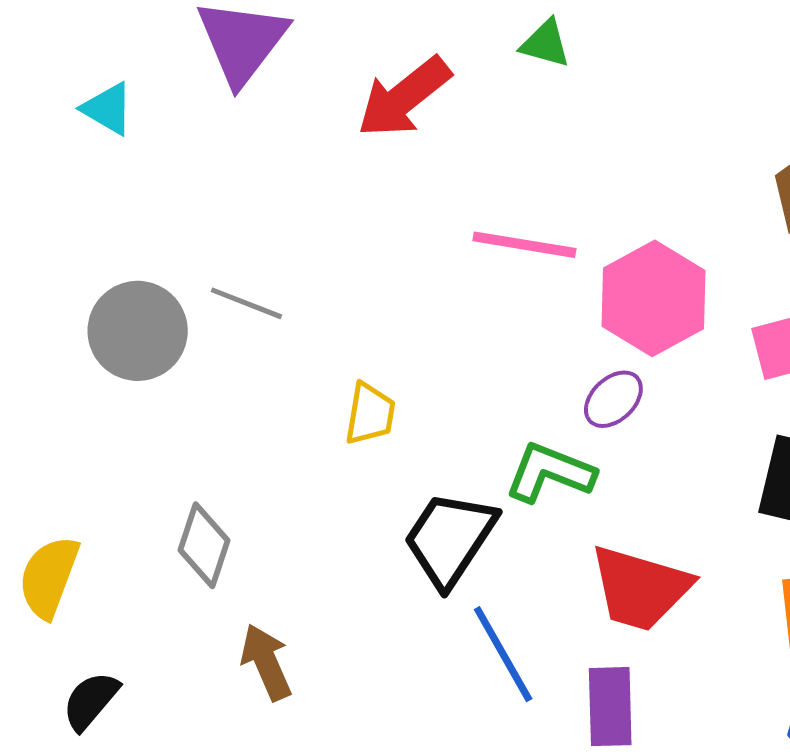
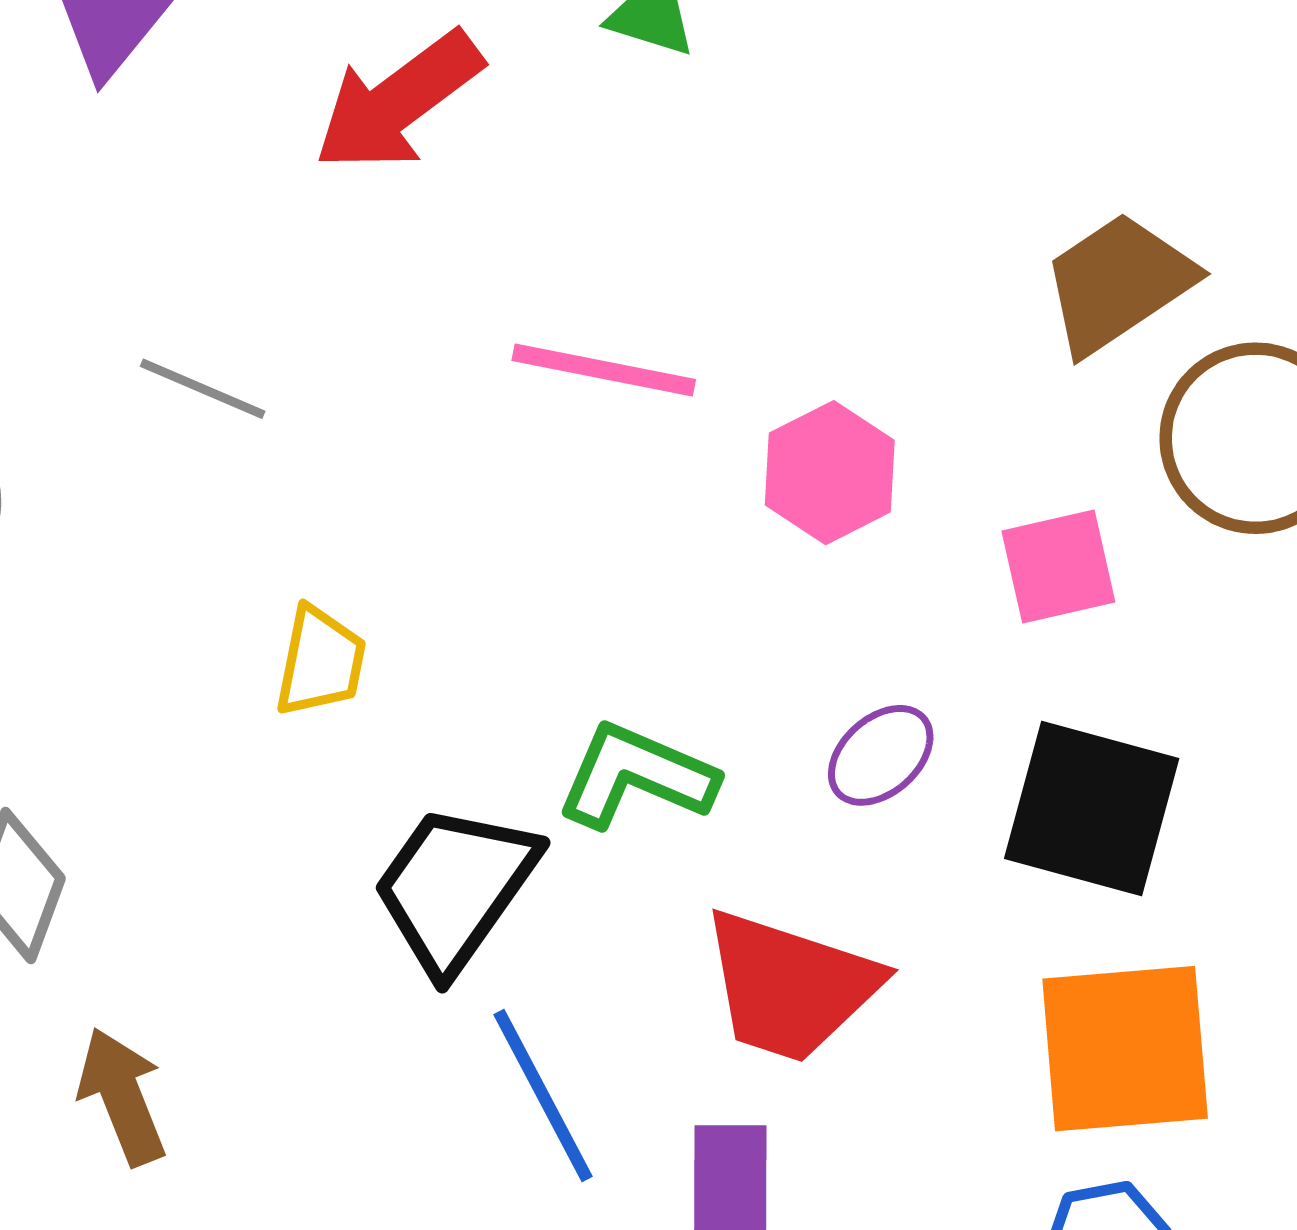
pink hexagon: (653, 298) -> (830, 473), size x0.7
gray line: (246, 303) -> (203, 389), moved
purple ellipse: (613, 399) -> (881, 755), moved

